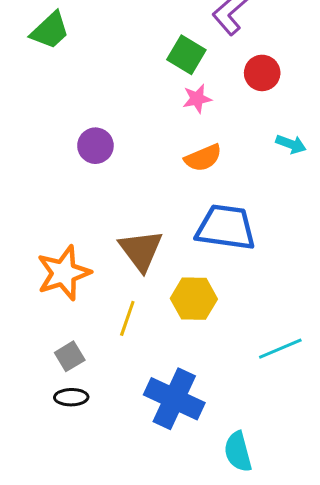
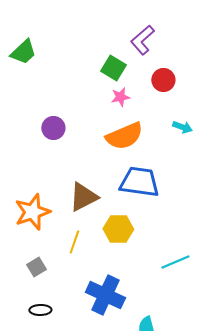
orange semicircle: (203, 158) -> (124, 136), size x1.5
brown triangle: (141, 250) -> (83, 197), turned 40
black ellipse: (71, 397) -> (40, 310), moved

